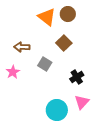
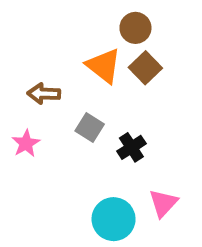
orange triangle: (47, 17) -> (104, 66), moved
brown square: (64, 43) -> (145, 68), moved
black cross: (77, 77) -> (131, 147), moved

